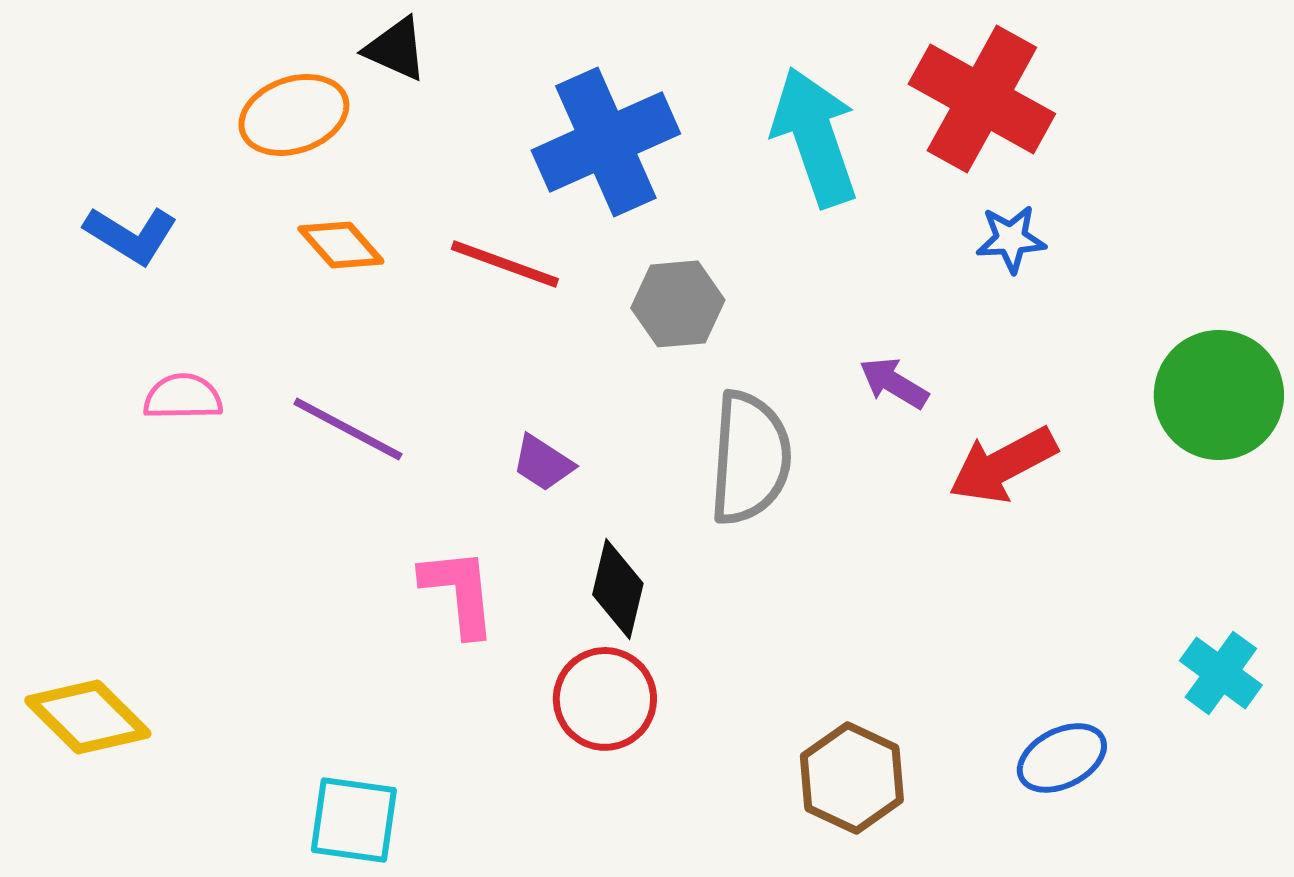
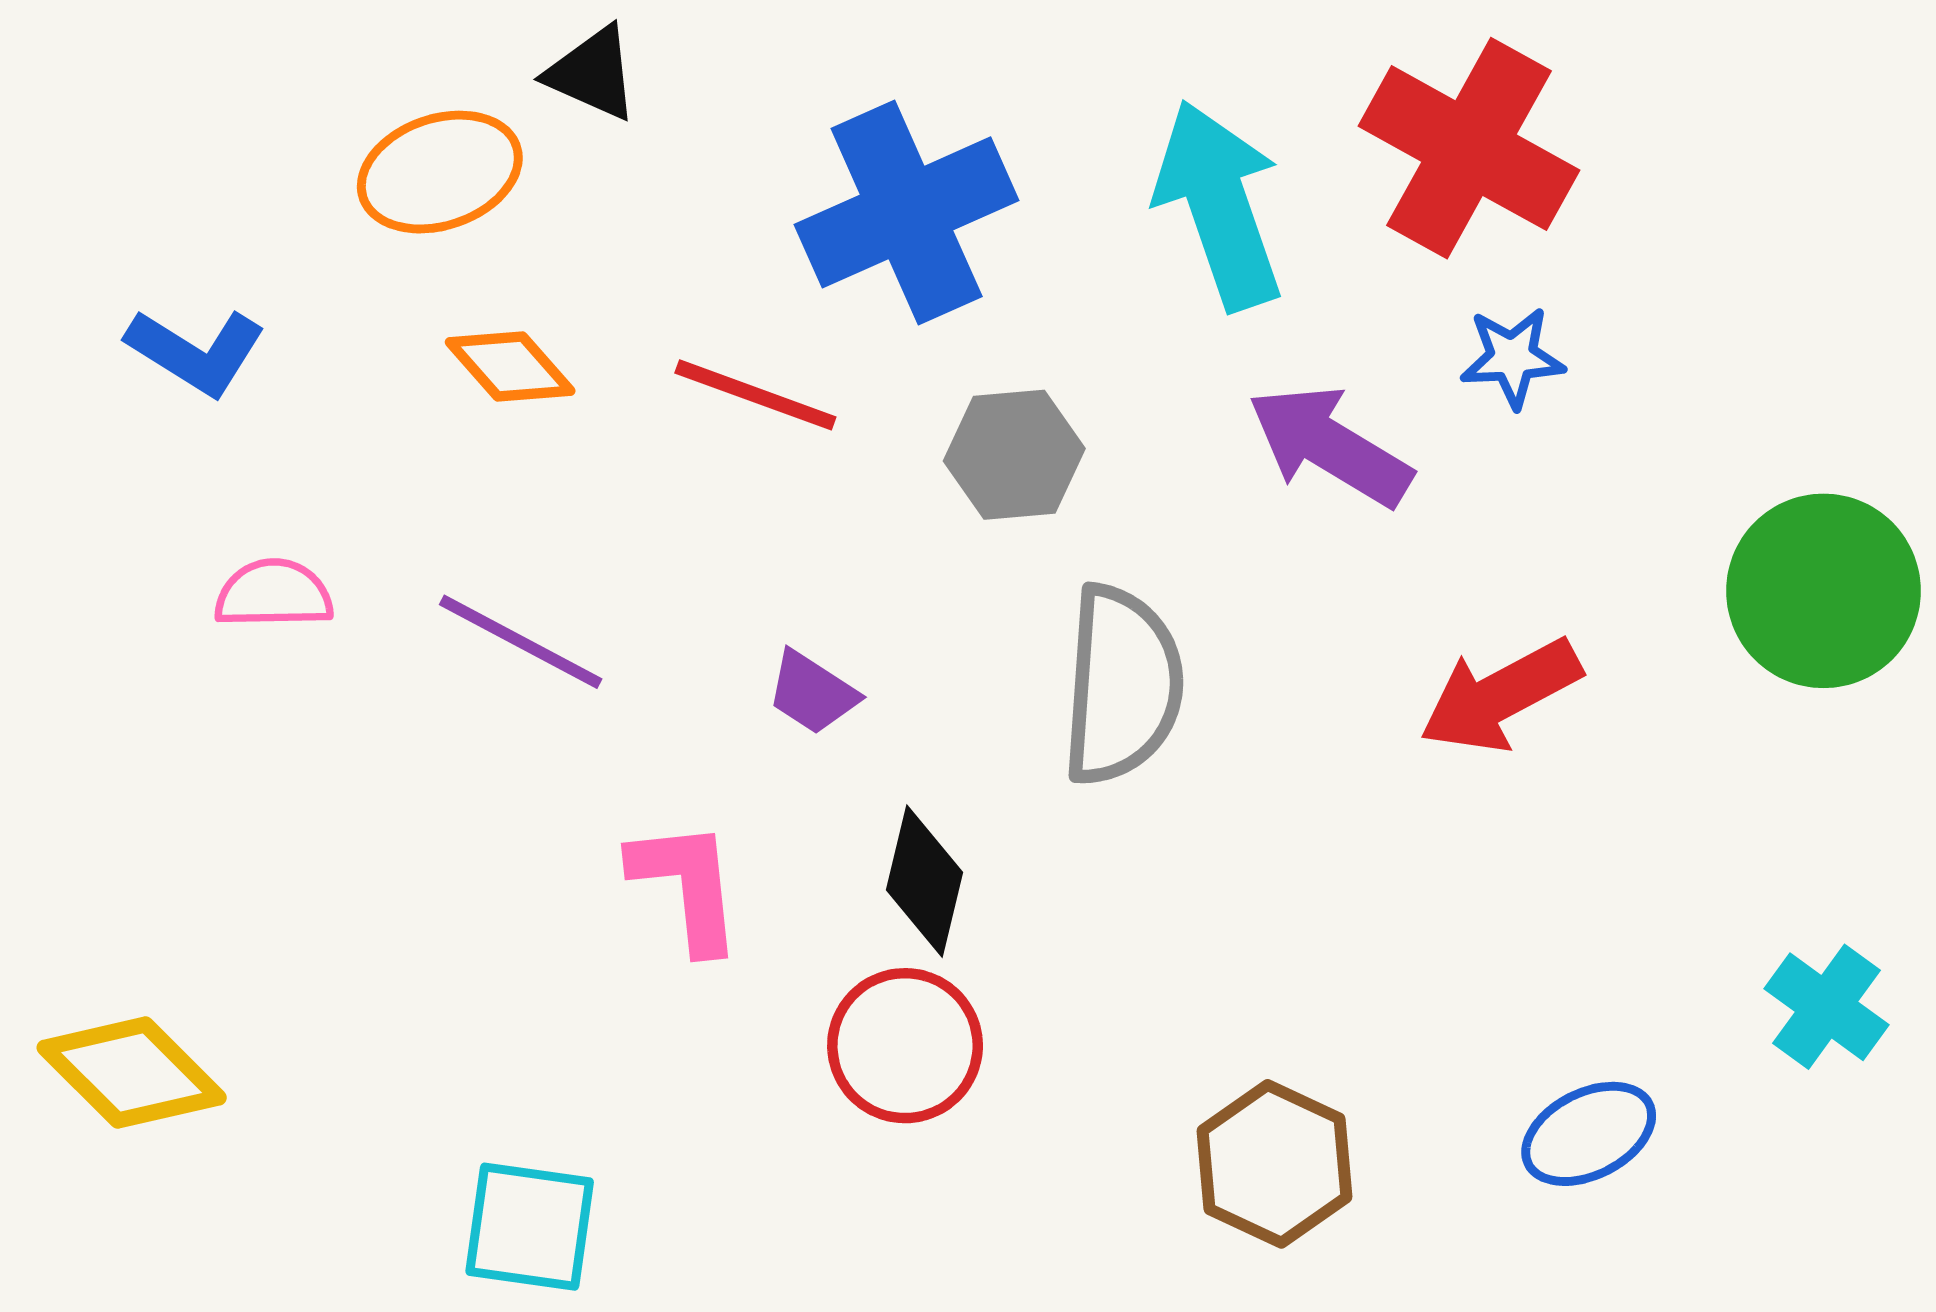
purple arrow: (894, 383) -> (1330, 446), moved, size x1.6

